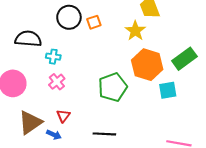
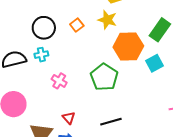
orange square: (94, 22) -> (77, 25), moved
cyan cross: (53, 57) -> (41, 55), moved
pink cross: (57, 82) -> (59, 81), moved

